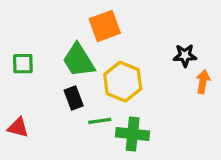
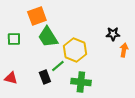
orange square: (105, 26) -> (37, 16), moved
black rectangle: (74, 98) -> (45, 77), moved
green line: (100, 121) -> (58, 66), moved, turned -32

